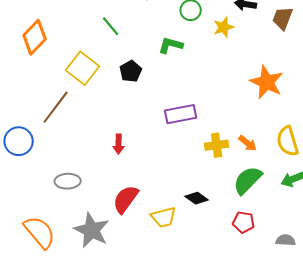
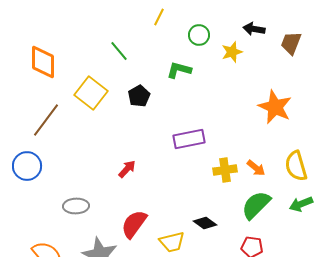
orange diamond: (35, 37) -> (43, 62), turned -44
brown line: (56, 107) -> (46, 120), moved
red arrow: (119, 144) -> (127, 169), turned -138

